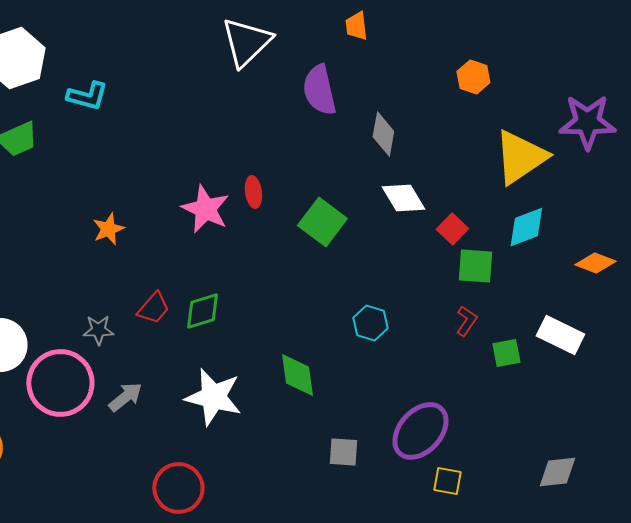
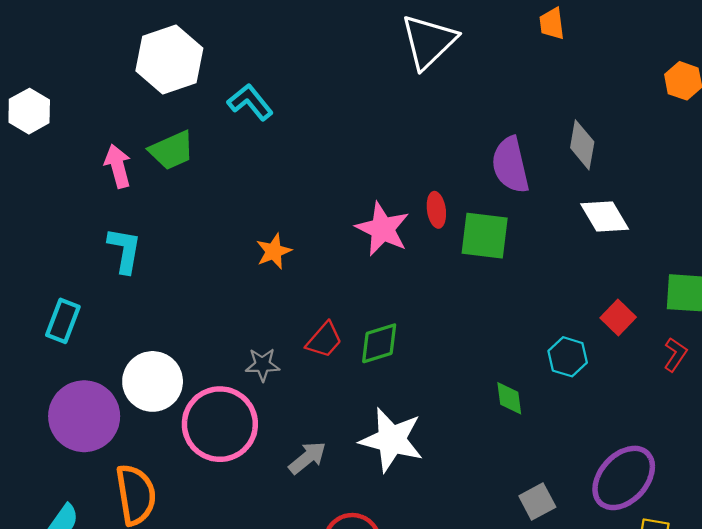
purple semicircle: (319, 90) -> (510, 165), moved
cyan L-shape: (87, 96) -> (250, 102), turned -144
green square: (322, 222) -> (485, 236), moved, turned -30
red square: (452, 229) -> (618, 318), moved
green diamond: (297, 375) -> (509, 398), moved, size x0.7
gray arrow: (125, 397) -> (307, 458), moved
gray square: (343, 452) -> (537, 501), turned -32

